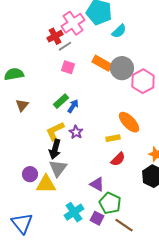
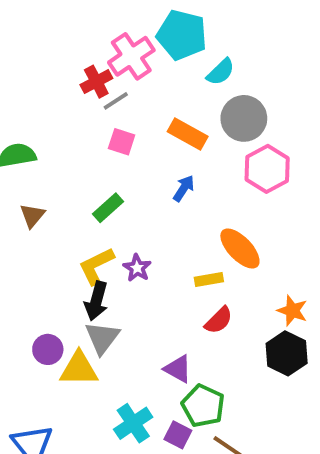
gray circle: (122, 68) -> (244, 118), moved
blue arrow: (73, 106) -> (184, 188), moved

